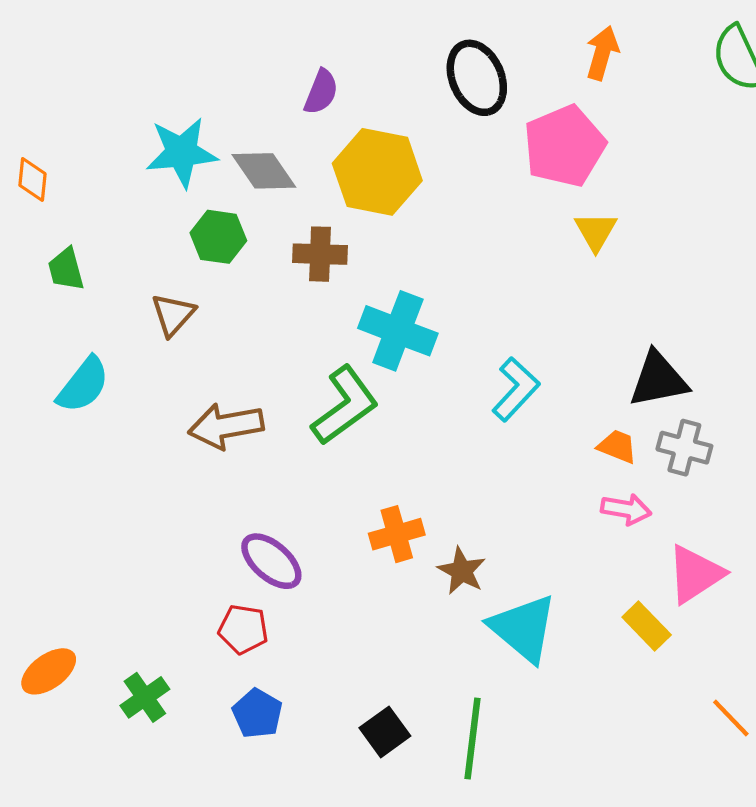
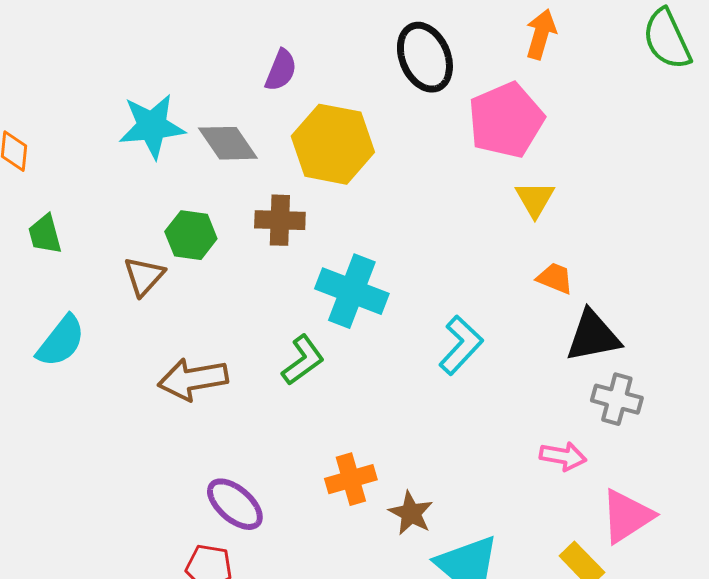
green hexagon: (218, 237) -> (191, 235), moved
green L-shape: (345, 405) -> (303, 360), size x0.7
orange trapezoid: (617, 447) -> (555, 278), moved

